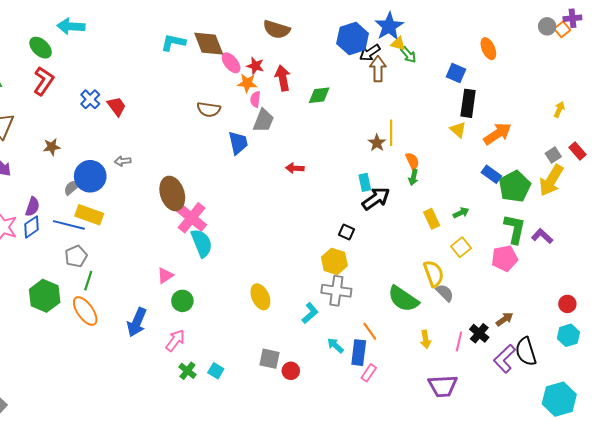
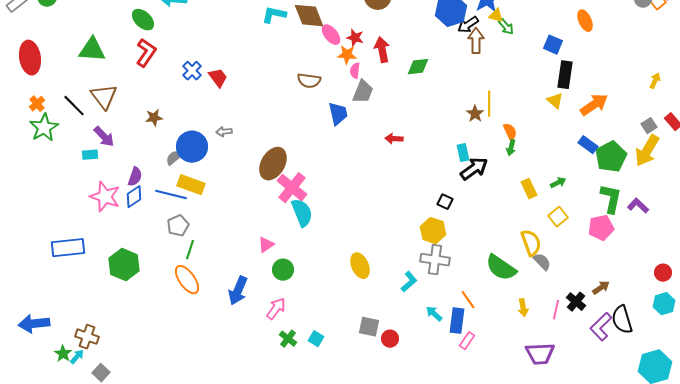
brown ellipse: (172, 194) -> (273, 164), turned 48
green hexagon: (45, 296) -> (124, 265), moved

